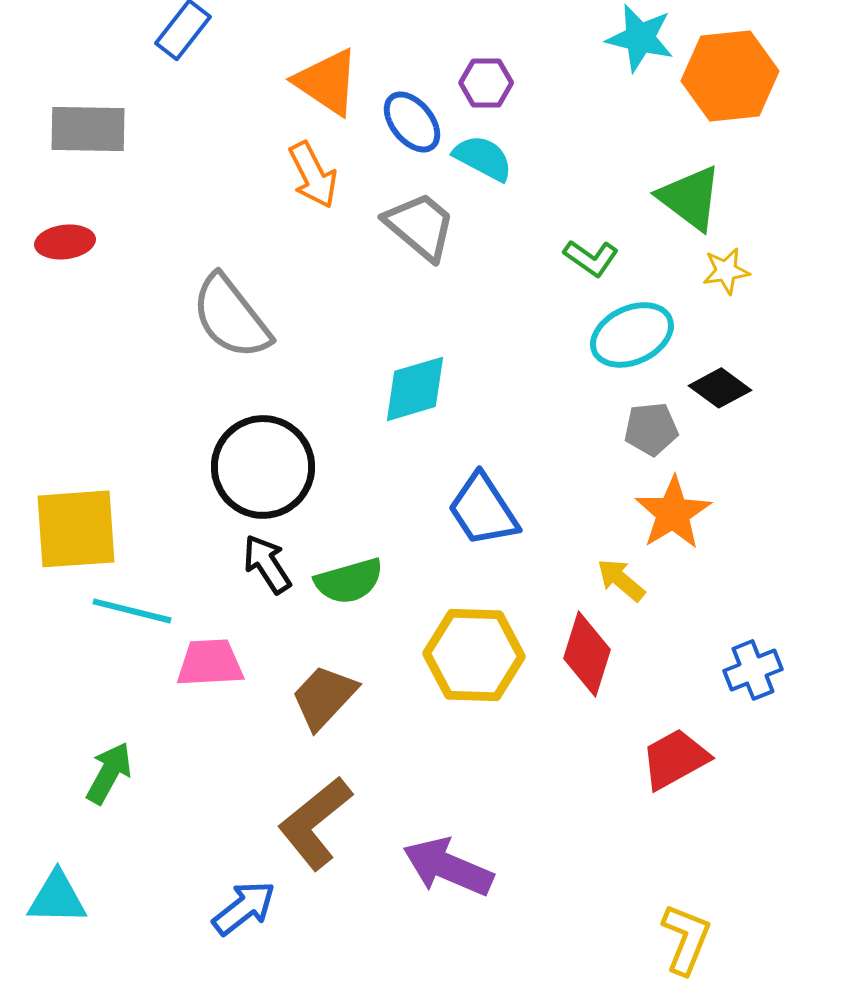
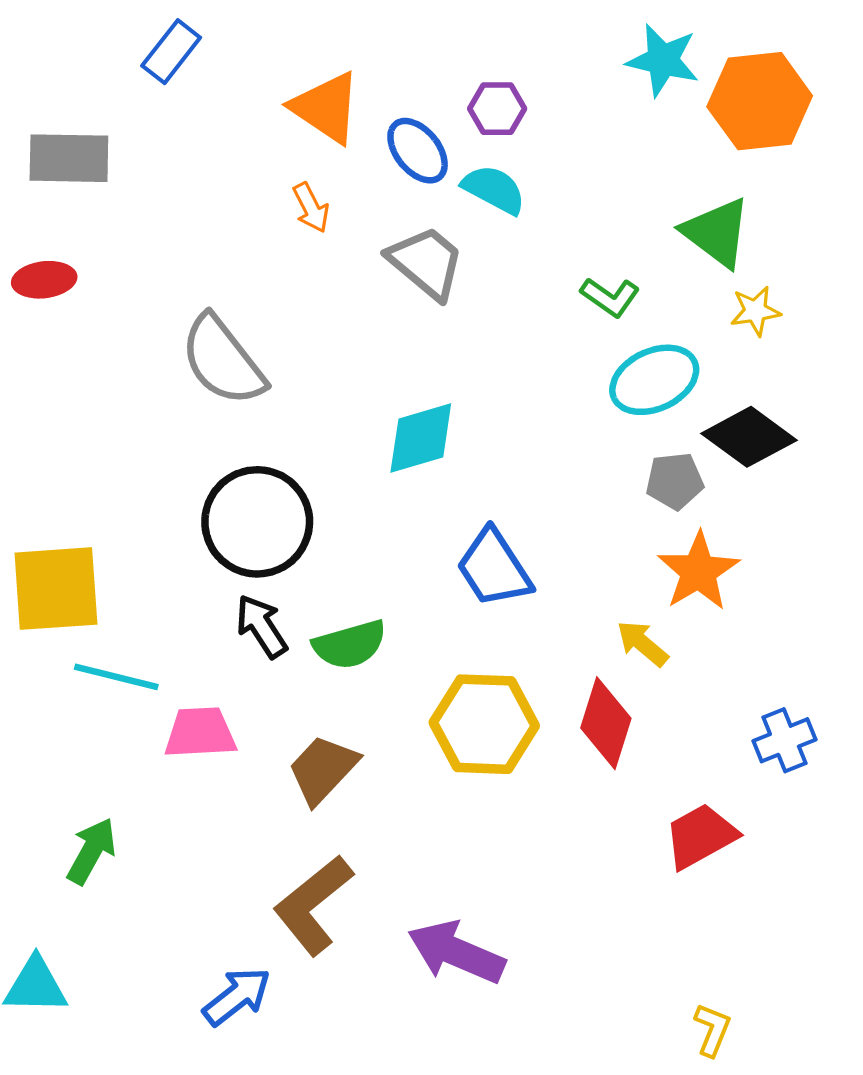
orange arrow: (313, 175) -> (311, 208), size x0.7
black diamond: (720, 388) -> (749, 437), size x1.4
yellow L-shape: (686, 939) -> (712, 1030), size x0.7

